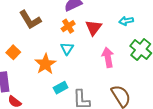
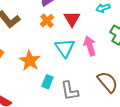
cyan triangle: (67, 49) -> (65, 48), moved, size x1.5
cyan rectangle: (61, 88) -> (48, 82), turned -32

